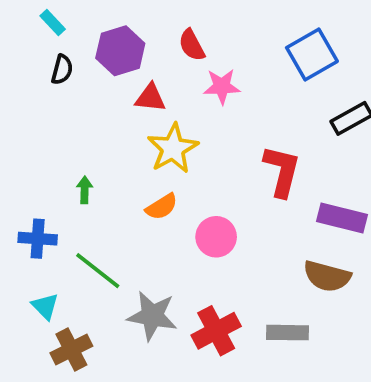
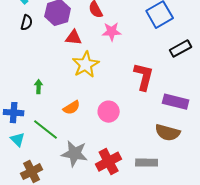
orange semicircle: (162, 207) -> (72, 108), moved
cyan triangle: (45, 306) -> (18, 140), moved

